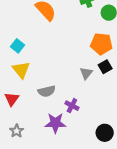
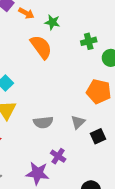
black square: (105, 67) -> (98, 136), moved
gray semicircle: (47, 91) -> (43, 122), moved

